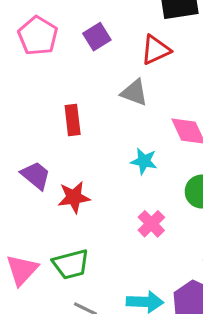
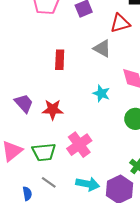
purple trapezoid: (36, 175) -> (24, 103), moved
pink cross: (151, 224) -> (79, 145), moved, size x1.4

